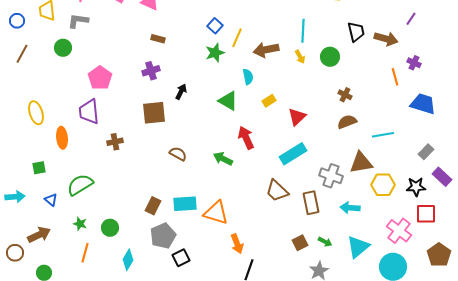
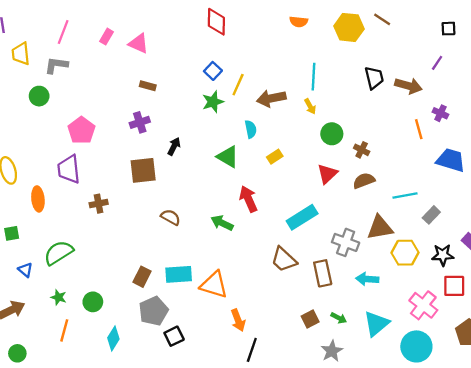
green circle: (330, 57) -> (332, 134), moved
red triangle: (297, 117) -> (327, 174), moved
gray rectangle: (426, 152) -> (431, 215), moved

